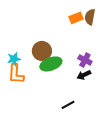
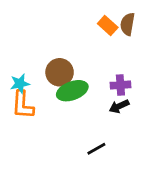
orange rectangle: (76, 18) -> (108, 26), turned 64
purple cross: (85, 60) -> (120, 85), turned -32

